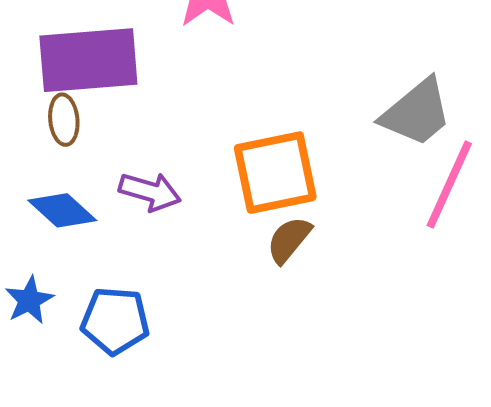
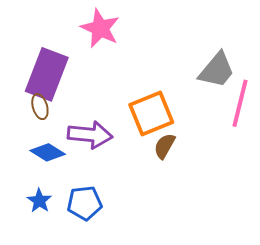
purple rectangle: (88, 60) -> (47, 74), turned -54
purple arrow: (150, 192) -> (90, 135), size x1.4

